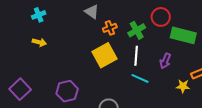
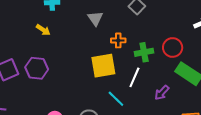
gray triangle: (92, 12) -> (95, 18), moved
cyan line: (140, 78) -> (116, 99), moved
purple hexagon: (67, 91) -> (37, 68), moved

